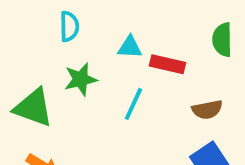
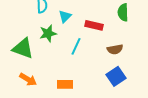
cyan triangle: (130, 47) -> (65, 16), moved, turned -48

